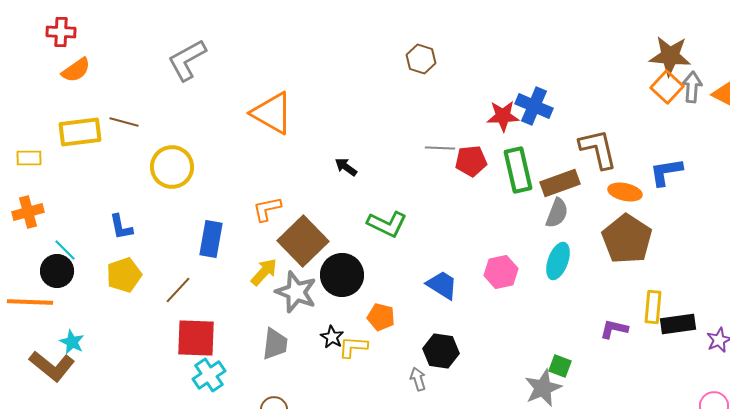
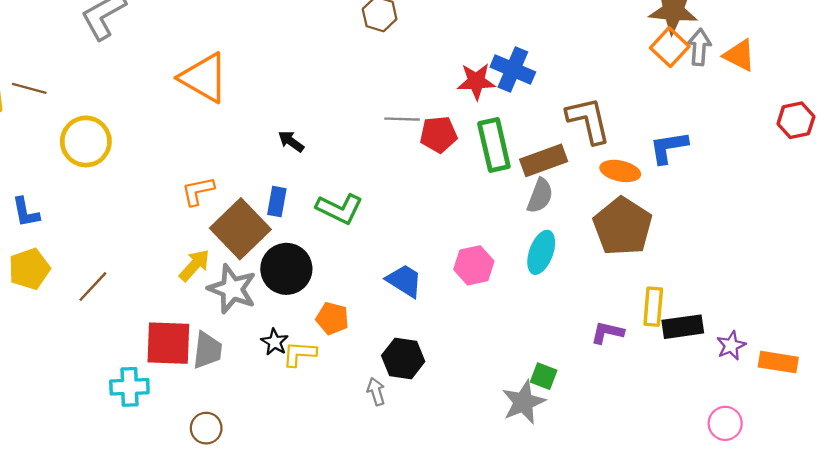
blue rectangle: (211, 239) -> (277, 202), moved, size x0.7
red square: (196, 338) -> (168, 343), moved
cyan cross: (209, 375) -> (129, 387), turned 32

